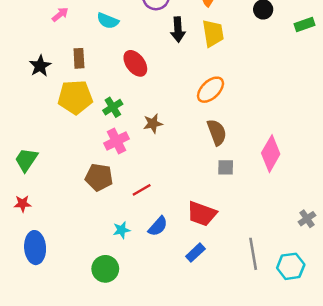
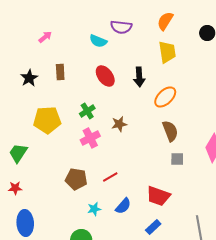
cyan semicircle: (108, 21) -> (98, 41), moved
black arrow: (178, 30) -> (139, 77), moved
yellow pentagon: (75, 97) -> (47, 120), moved
brown pentagon: (99, 177) -> (76, 179), moved

